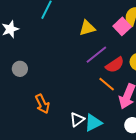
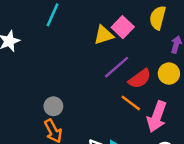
pink square: (122, 26) -> (123, 27), moved
gray circle: (20, 69) -> (53, 106), moved

